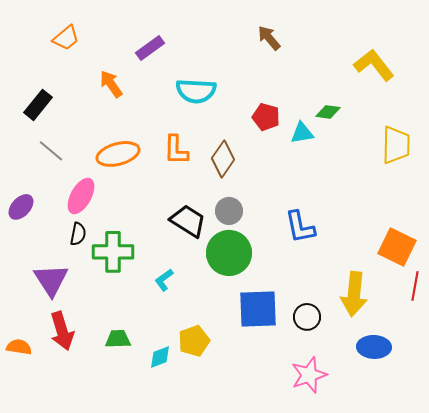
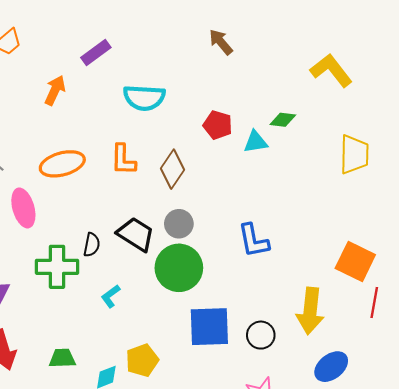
orange arrow: (111, 84) -> (55, 90), turned 60
pink ellipse: (81, 196) -> (23, 208), turned -45
black semicircle: (78, 234) -> (92, 245), moved
blue ellipse: (374, 347) -> (331, 367), turned -40

